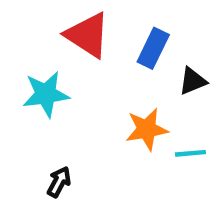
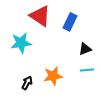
black triangle: (193, 81) -> (85, 49), moved
orange star: (147, 129) -> (53, 76), moved

